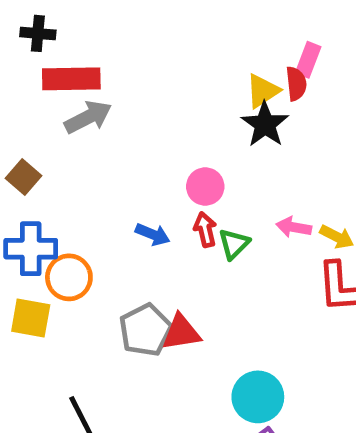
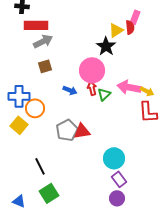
black star: (265, 124) -> (106, 46), moved
brown square: (24, 177) -> (45, 66), moved, turned 32
pink circle: (205, 187) -> (92, 70), size x1.6
pink arrow: (294, 227) -> (129, 87), size x1.6
yellow square: (31, 318) -> (19, 125), turned 30

